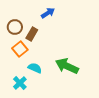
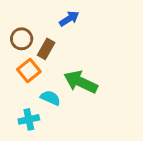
green arrow: (67, 66) -> (81, 82), moved
cyan cross: (20, 83) -> (29, 119), turned 32

